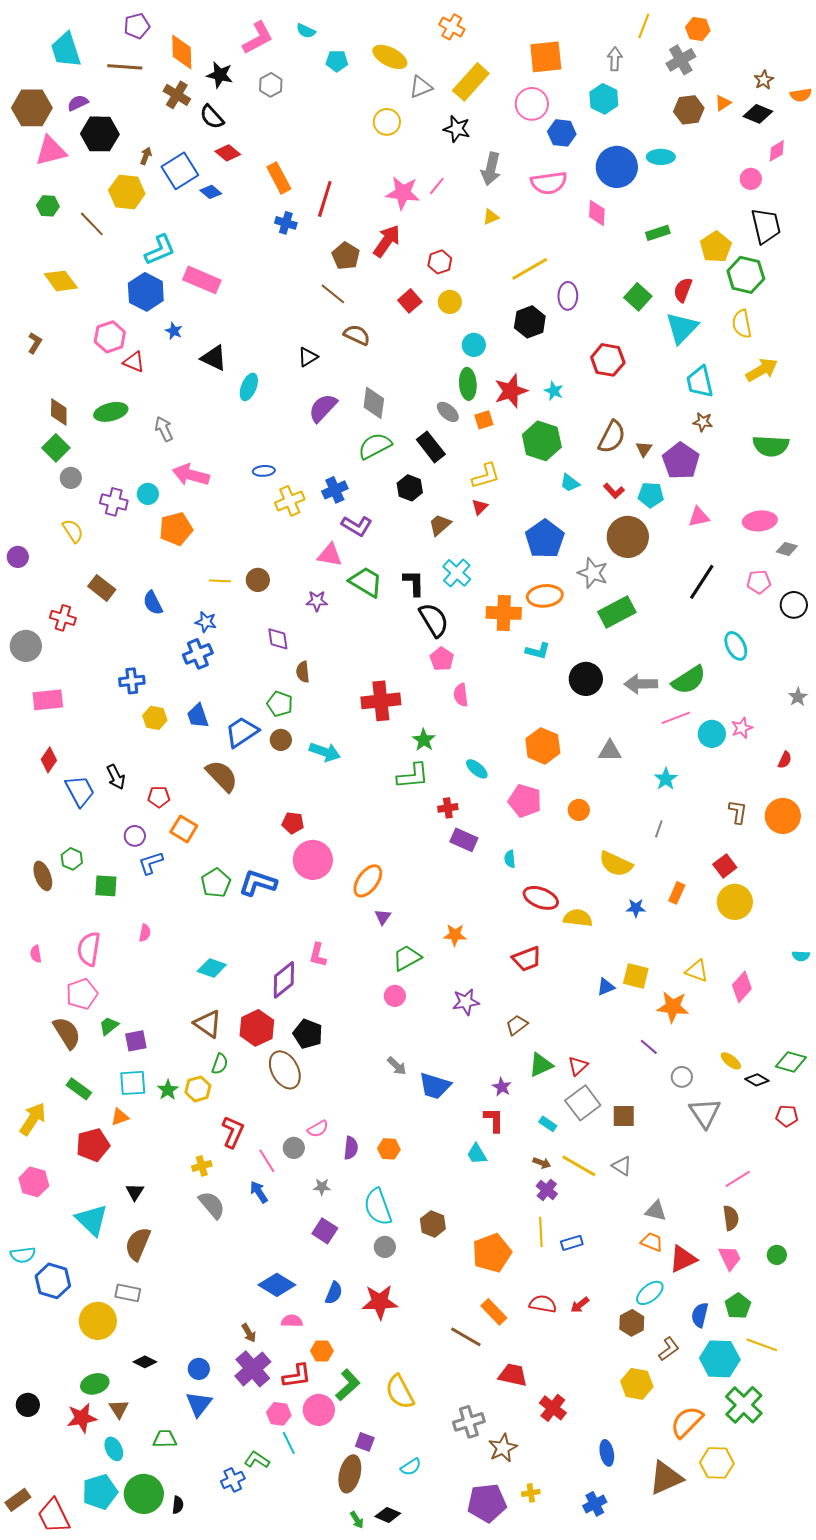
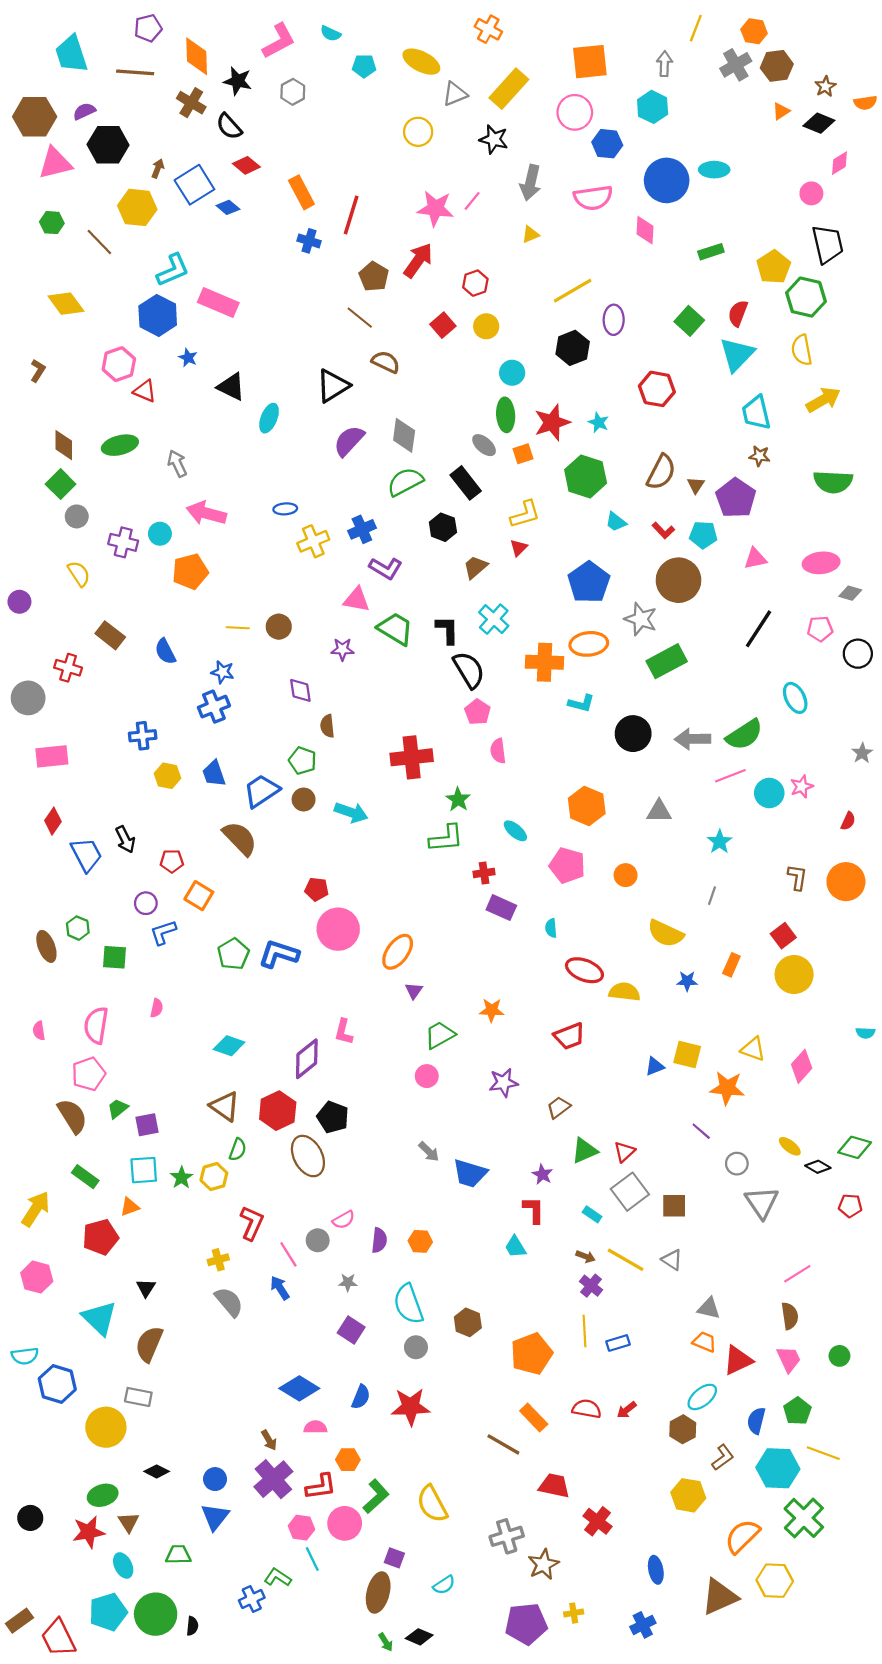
brown hexagon: (689, 110) -> (777, 66), moved
black triangle: (308, 357) -> (333, 386), size x1.6

